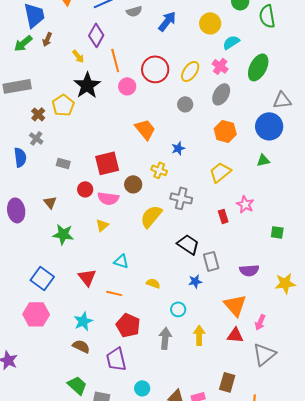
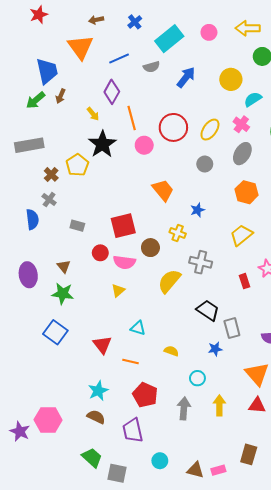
green star: (63, 234) -> (63, 294), moved
blue square: (42, 278) -> (55, 332), moved
pink hexagon: (36, 314) -> (48, 420), moved

